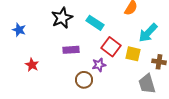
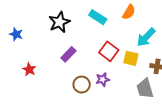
cyan rectangle: (95, 23) -> (98, 17), moved
purple rectangle: (71, 50) -> (68, 54), turned -42
purple star: (99, 65) -> (103, 79), moved

